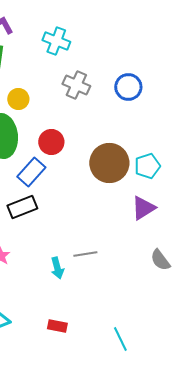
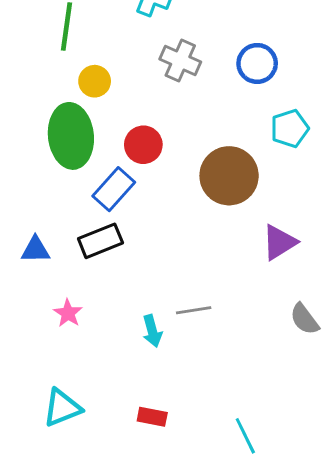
cyan pentagon: (147, 166) -> (290, 128), moved

